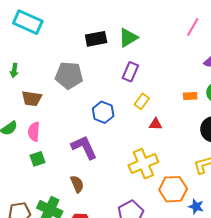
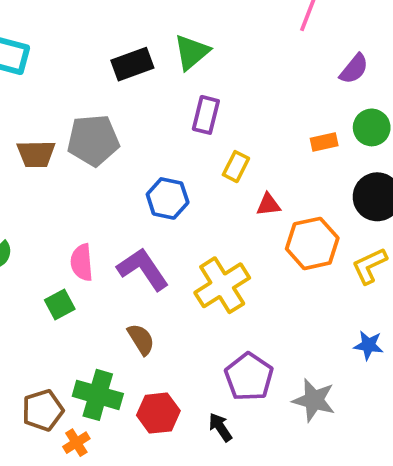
brown trapezoid: (32, 98) -> (36, 154), moved
pink semicircle: (34, 132) -> (82, 262), moved
yellow cross: (143, 164) -> (222, 285), moved
orange hexagon: (173, 189) -> (312, 243), moved

